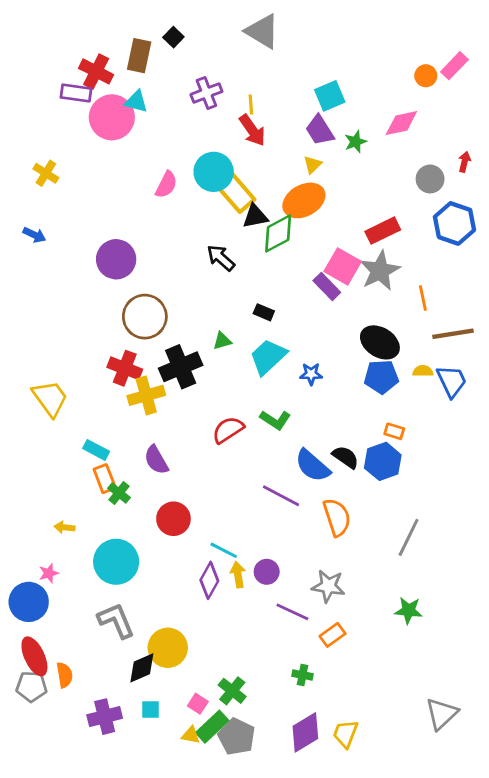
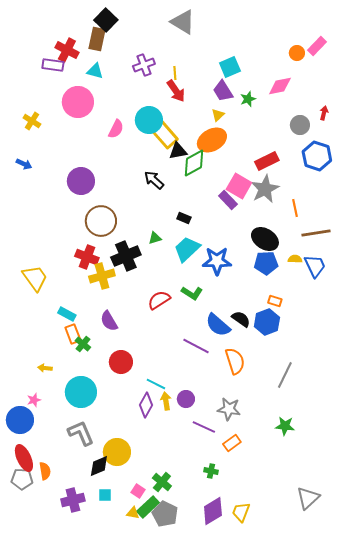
black square: (173, 37) -> (106, 20), moved, size x1.6
pink circle: (112, 117) -> (78, 102), moved
blue star: (311, 374) -> (217, 261), size x1.8

